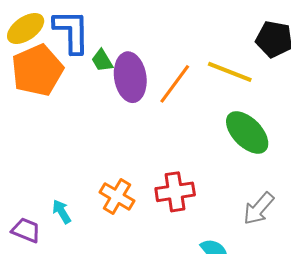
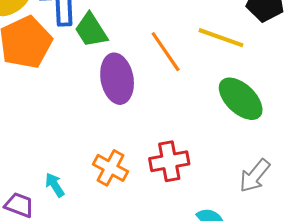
green trapezoid: (102, 60) -> (91, 30), size x1.5
purple ellipse: (130, 77) -> (117, 79), moved
orange line: (175, 84) -> (166, 52), turned -69

